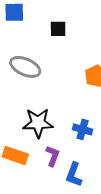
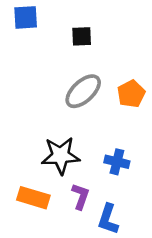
gray ellipse: (25, 67) -> (83, 91), moved, turned -64

